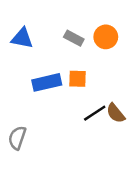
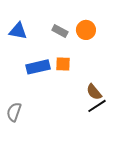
black line: (95, 113) -> (97, 106), moved

